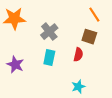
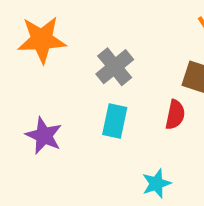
cyan star: (78, 87) -> (156, 184), moved

